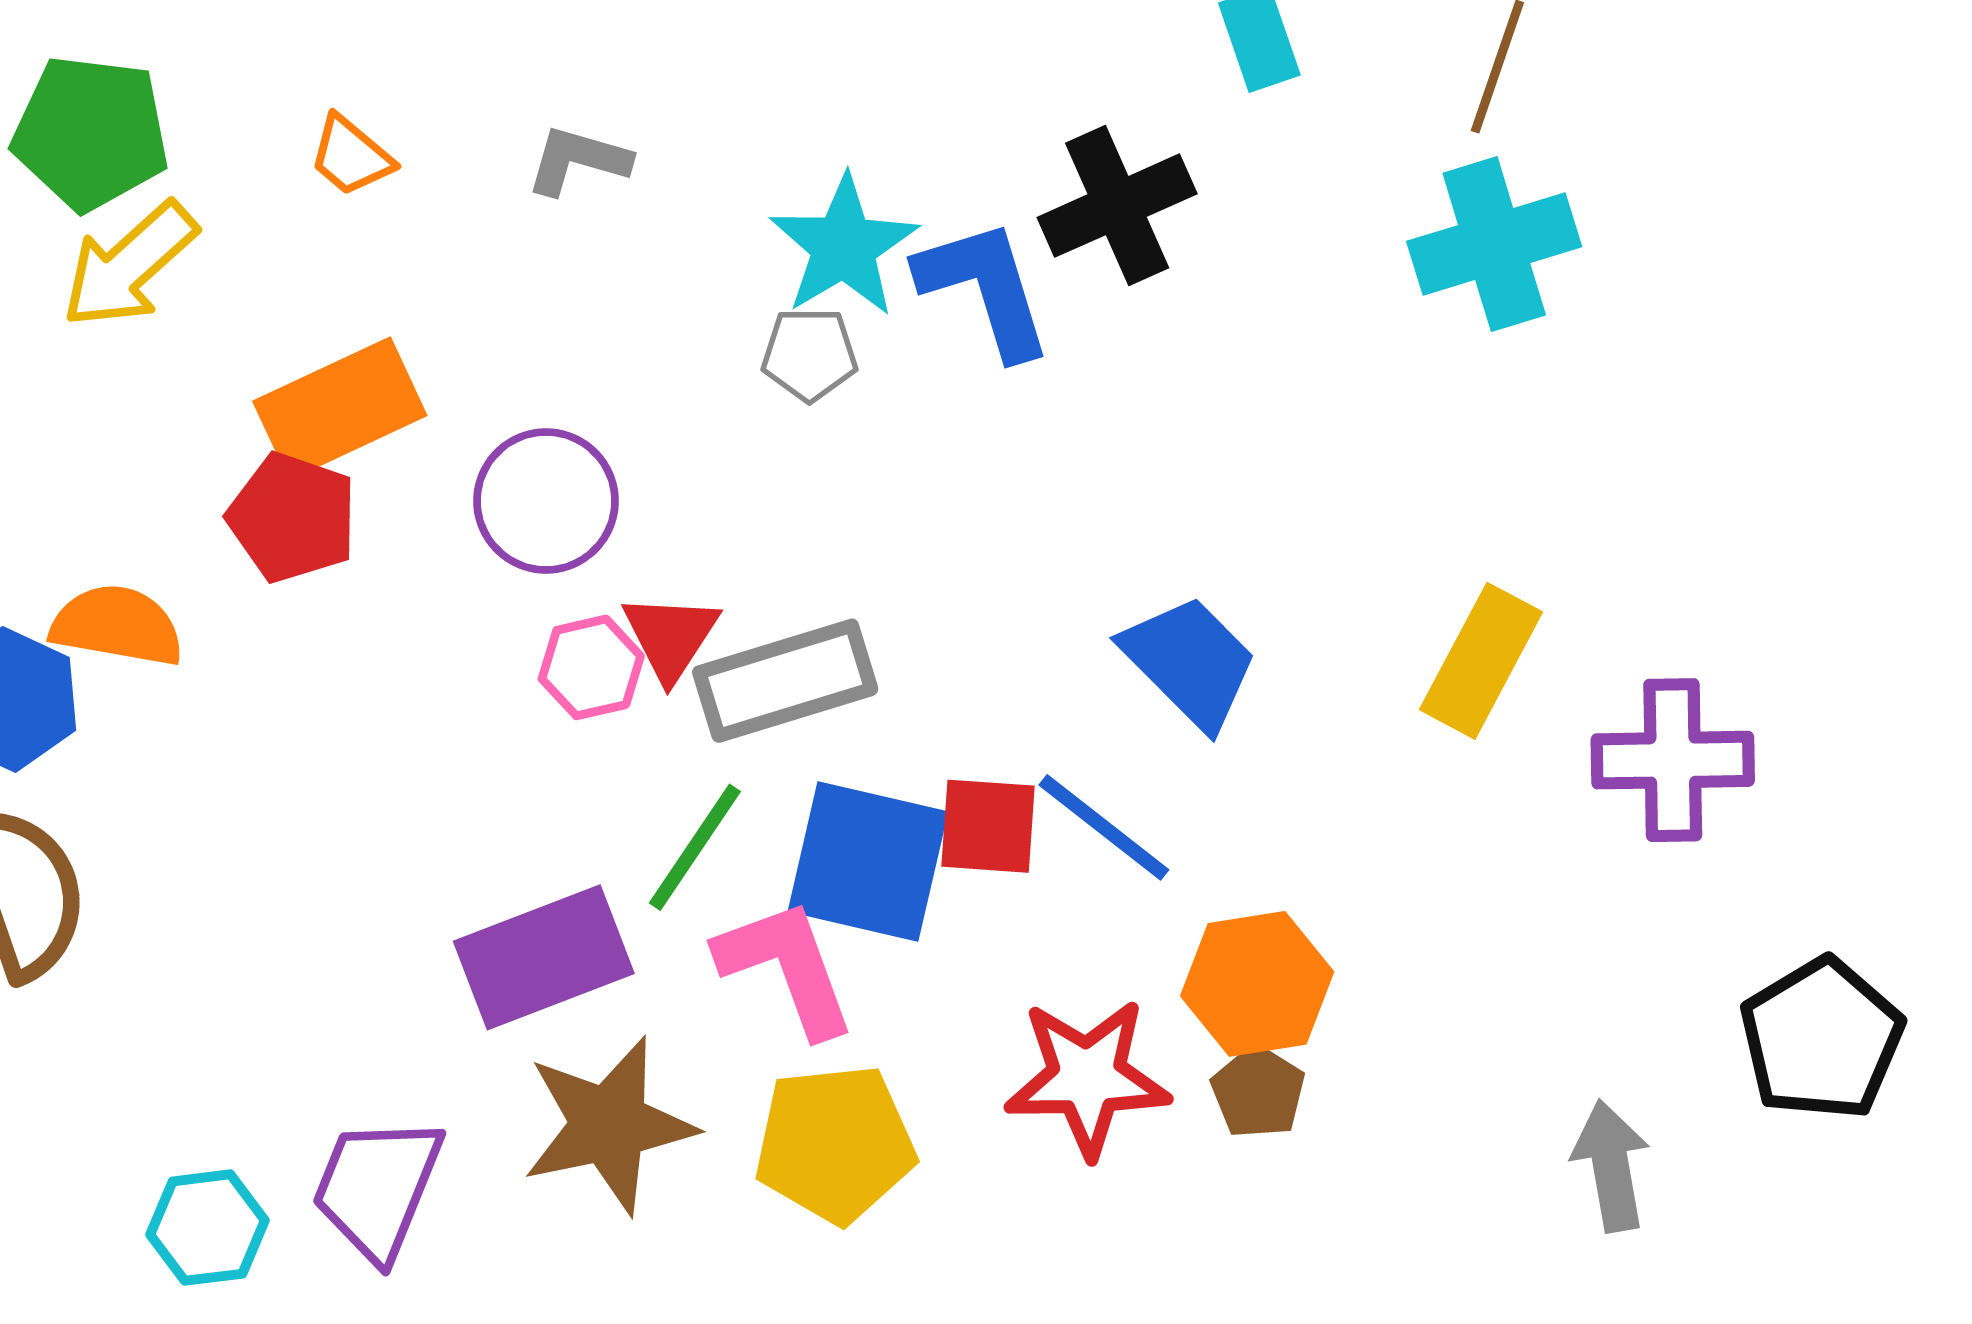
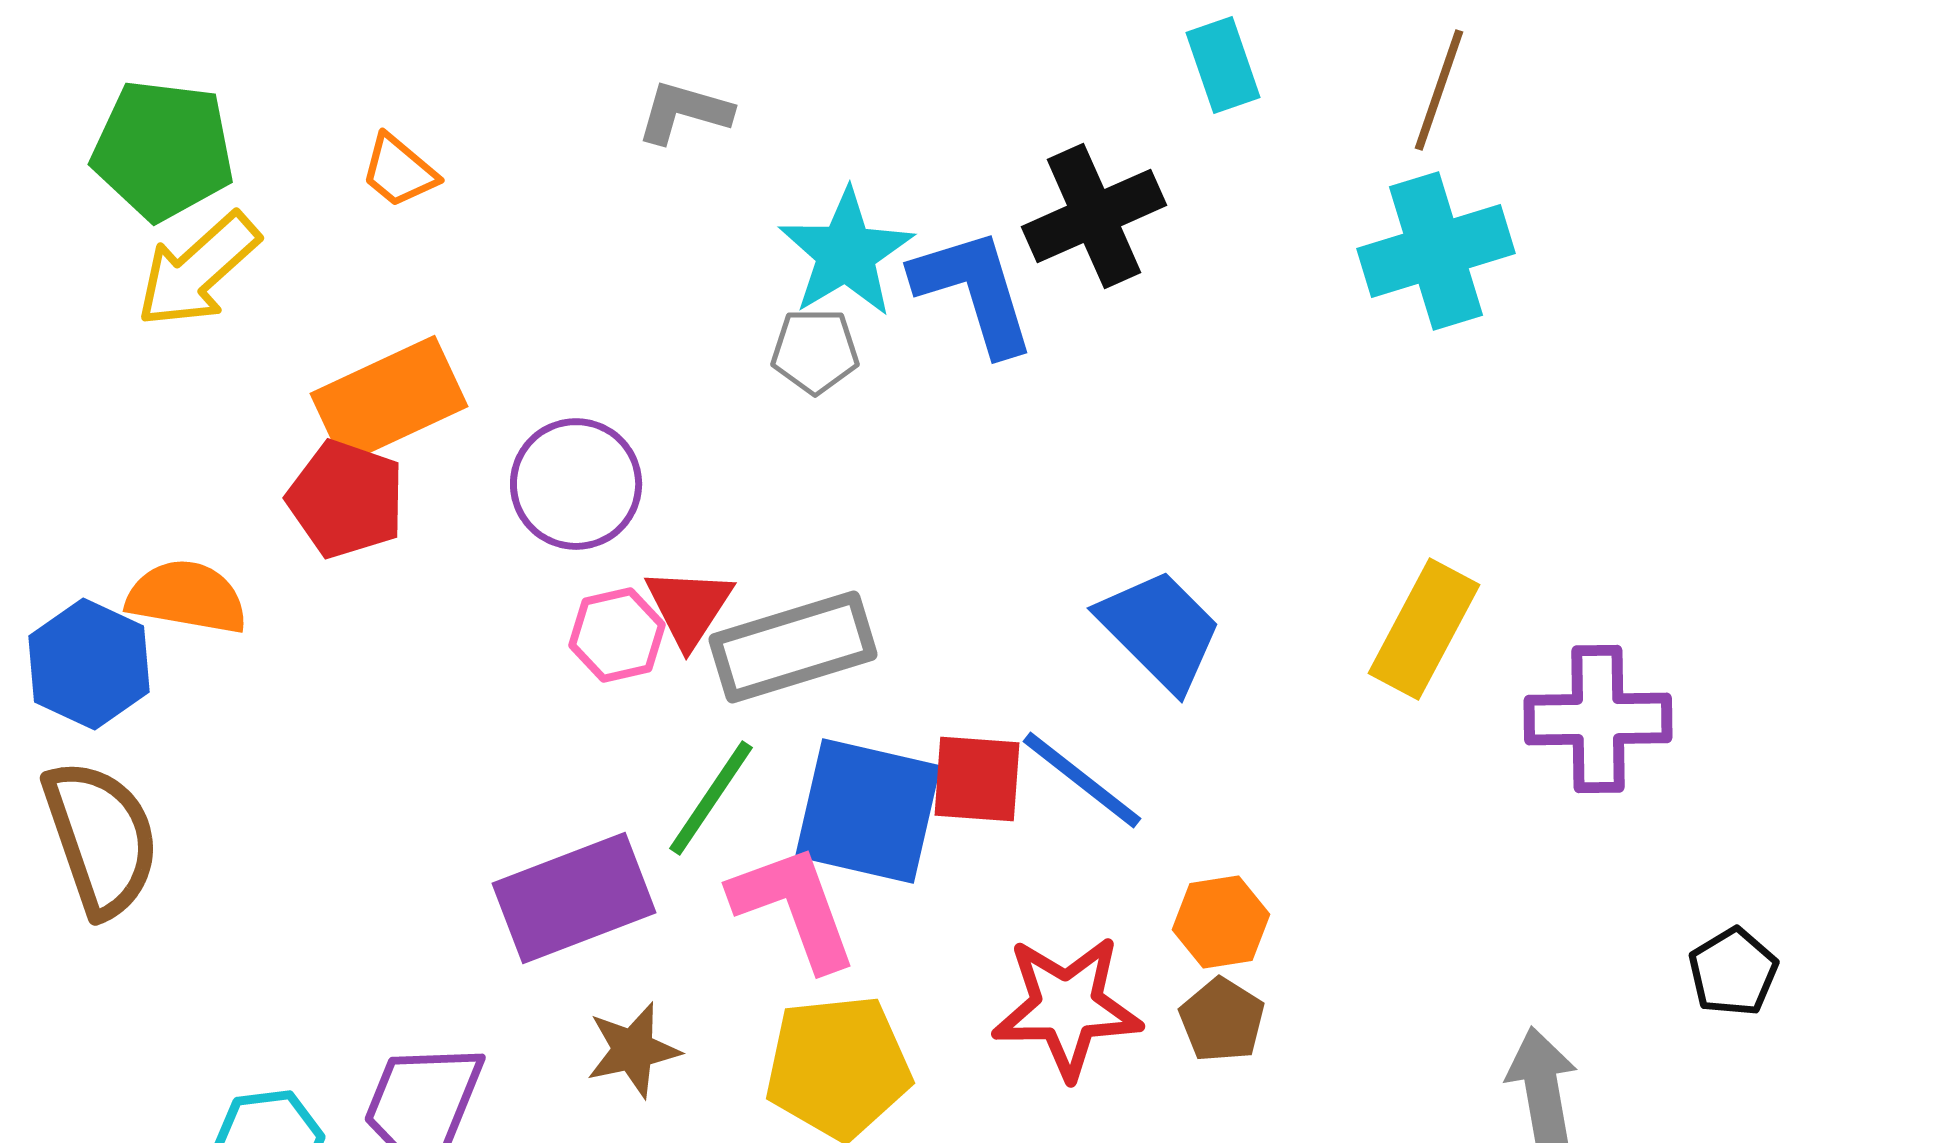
gray L-shape: (578, 160) -> (684, 112), moved
orange hexagon: (1257, 984) -> (1221, 922), size x0.7
black pentagon: (1822, 1039) -> (1733, 972), size x0.6
brown star: (609, 1125) -> (633, 1050), size x0.6

